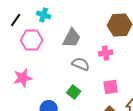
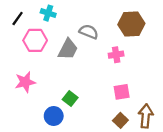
gray trapezoid: (72, 38) -> (68, 49), moved
gray semicircle: (81, 64) -> (89, 32), moved
green square: (74, 92) -> (70, 98), moved

